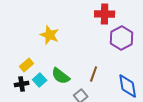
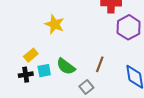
cyan square: (40, 80) -> (44, 71), turned 32

